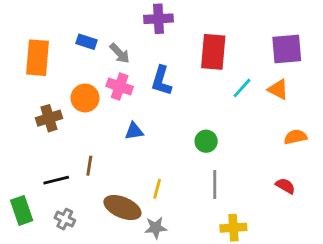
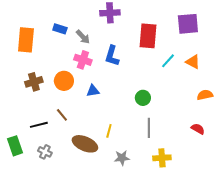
purple square: (287, 49) -> (188, 24), moved
orange circle: (85, 98) -> (64, 81), moved
brown line: (89, 166) -> (62, 115), turned -48
gray star: (156, 228) -> (122, 158), moved

